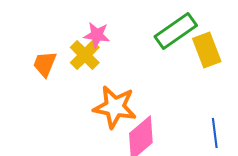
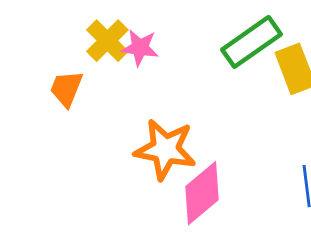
yellow cross: (85, 55) -> (107, 41), moved

